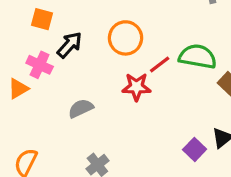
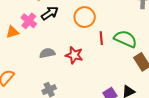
red line: (160, 65) -> (101, 38), turned -72
red star: (136, 87) -> (74, 55), moved

